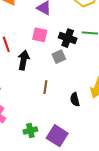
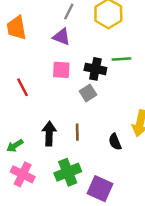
black arrow: (24, 60) -> (49, 134), moved
green cross: (30, 130) -> (68, 172), moved, size x1.5

